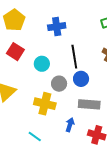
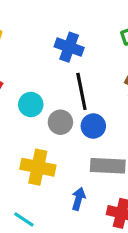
blue cross: (57, 27) -> (69, 47), moved, turned 30
gray circle: (59, 84) -> (60, 122), moved

